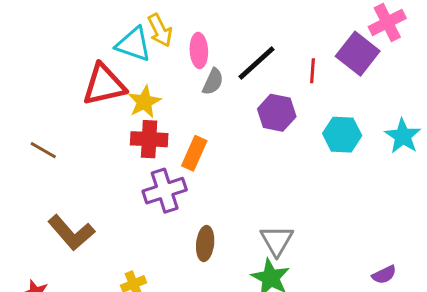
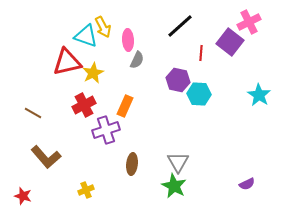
black line: (256, 63) -> (180, 26), moved
cyan hexagon: (342, 135) -> (199, 94), moved
red cross: (149, 139) -> (84, 105), moved, turned -30
brown line: (43, 150) -> (33, 113), moved

